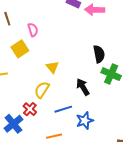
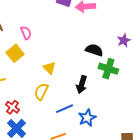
black semicircle: (99, 54) -> (94, 50), turned -54
black arrow: (83, 87) -> (82, 84), turned -126
red cross: (30, 109) -> (12, 107), moved

